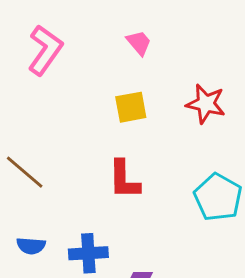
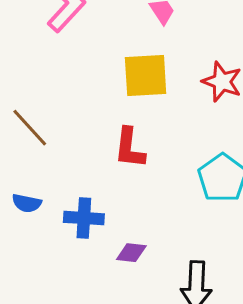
yellow square: (131, 107) -> (146, 75), size x1.4

